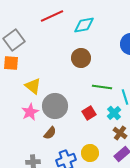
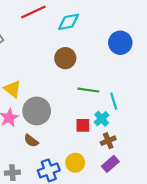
red square: (89, 113) -> (83, 125), moved, turned 32
brown semicircle: (50, 133) -> (31, 141), turned 88
brown cross: (120, 133) -> (108, 141), turned 32

